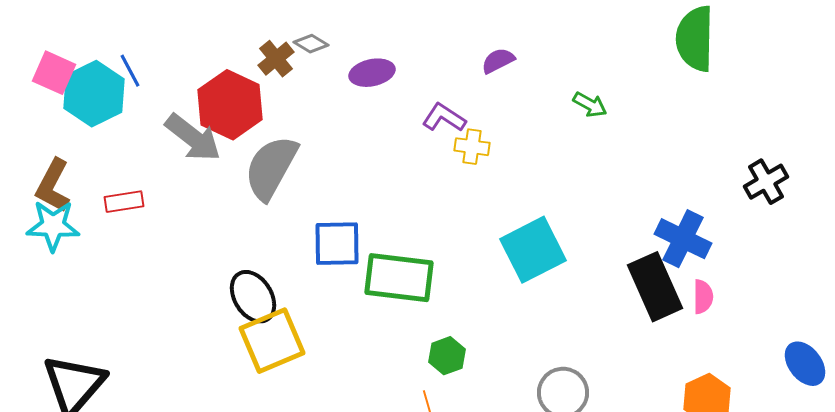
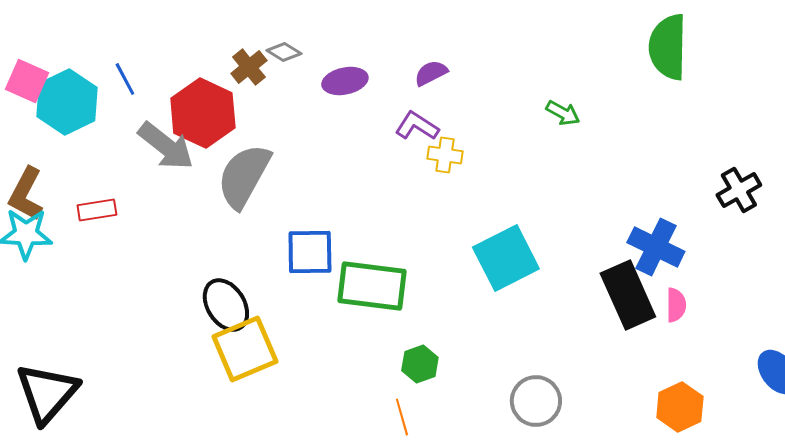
purple semicircle: (498, 61) -> (431, 73), moved
blue line: (130, 71) -> (125, 79), moved

